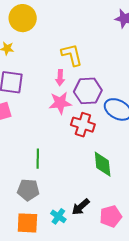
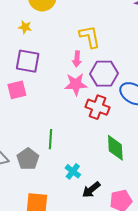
gray pentagon: (28, 190) -> (28, 159), moved, turned 30
cyan cross: (58, 216) -> (73, 171), moved

